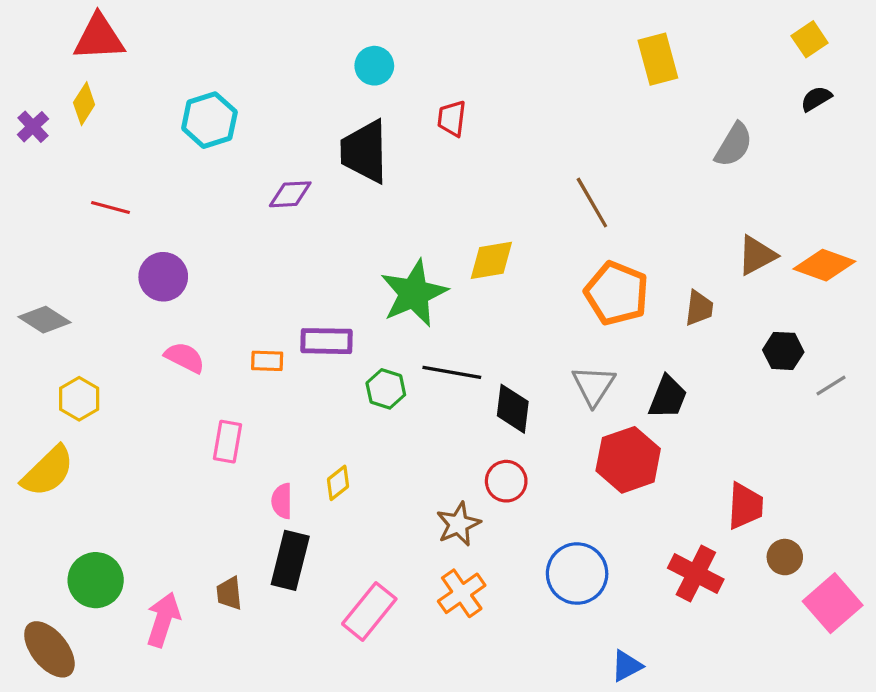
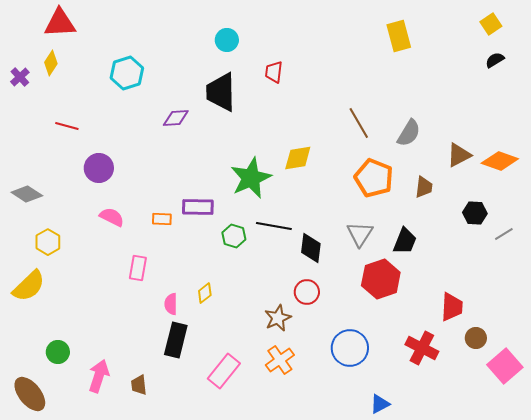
gray semicircle: (734, 145) -> (409, 133), moved
green circle: (96, 580) -> (58, 352), size x0.7
brown trapezoid: (229, 593) -> (139, 385), moved

